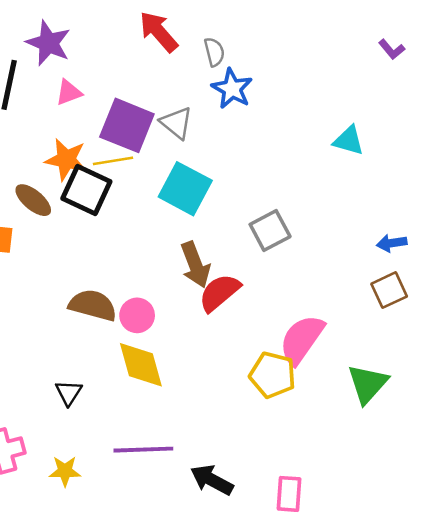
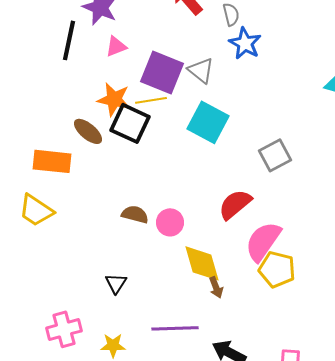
brown arrow: (195, 265) -> (216, 287), moved, size x0.6
brown semicircle: (93, 305) -> (135, 214), size x0.7
pink semicircle: (302, 339) -> (263, 241), moved
yellow diamond: (141, 365) -> (202, 263), moved

